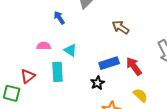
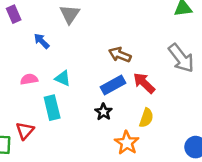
brown arrow: (121, 27) -> (120, 55), moved
red triangle: (28, 76) -> (25, 131), moved
yellow semicircle: (140, 95) -> (146, 118), moved, turned 77

